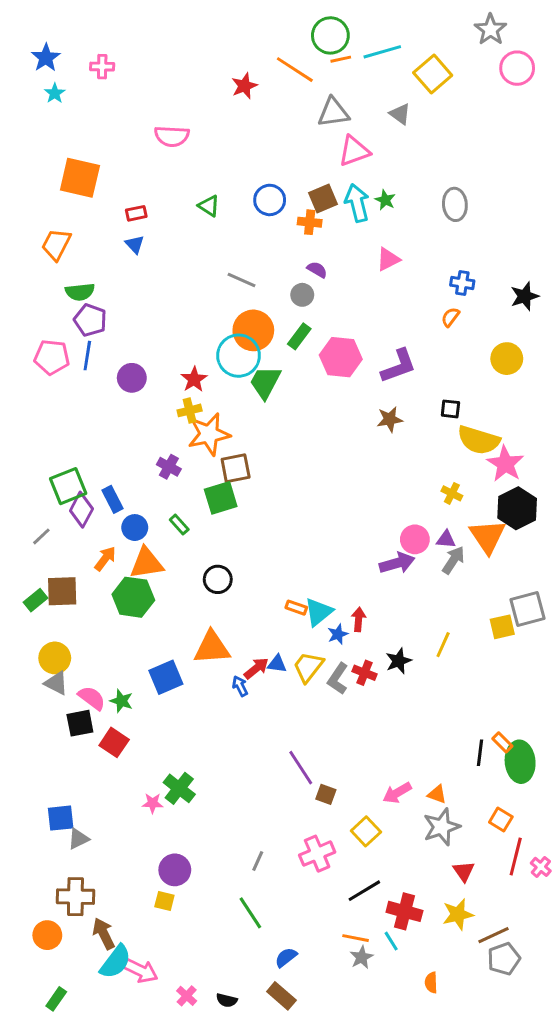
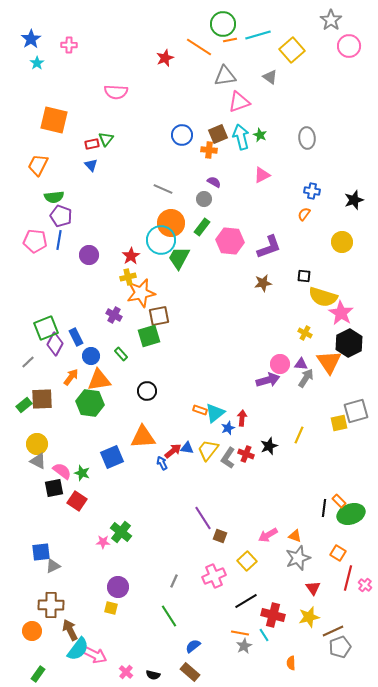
green triangle: (209, 206) -> (106, 139), moved, turned 35
green ellipse: (520, 762) -> (351, 514), turned 76

